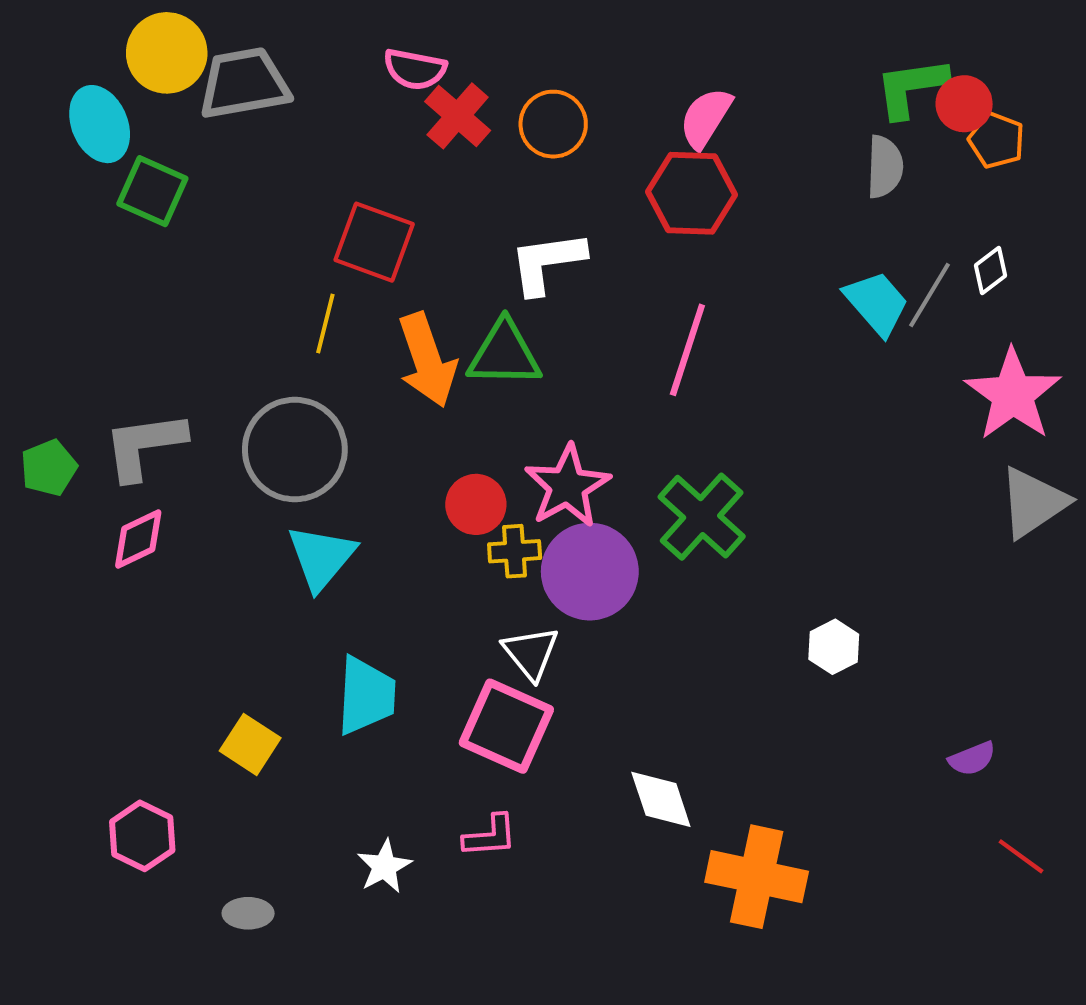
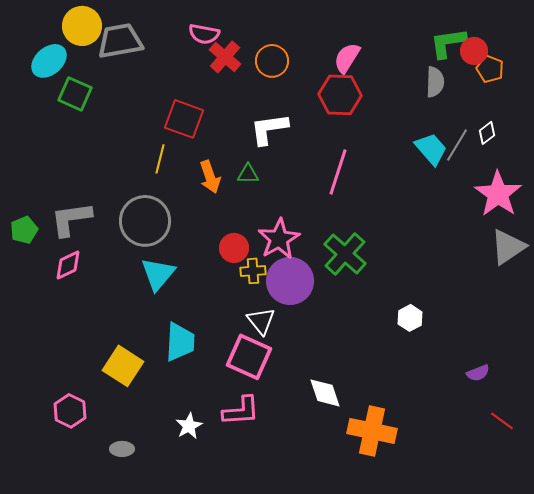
cyan ellipse: (100, 124) -> (49, 61), turned 72
green triangle: (504, 354) -> (248, 174), size x0.6
orange arrow: (427, 360) -> (210, 177), size x0.7
yellow square: (250, 744) -> (123, 366), size x1.4
pink L-shape: (490, 836) -> (241, 411), size x1.4

